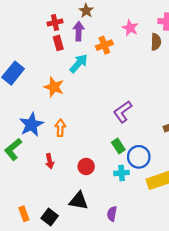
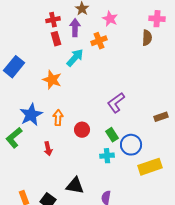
pink star: (130, 28) -> (110, 19), moved
red circle: (86, 166) -> (82, 130), moved
cyan cross: (122, 173) -> (107, 156), moved

